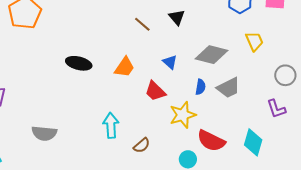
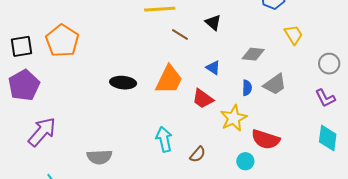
gray diamond: (212, 55) -> (253, 54), size x0.7
orange trapezoid: (125, 67) -> (169, 80), size x1.4
cyan diamond: (253, 142) -> (328, 138), moved

